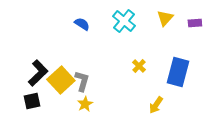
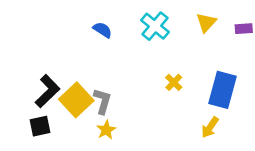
yellow arrow: (156, 105) -> (210, 127), moved

